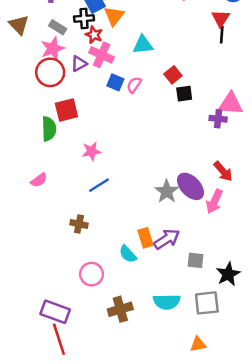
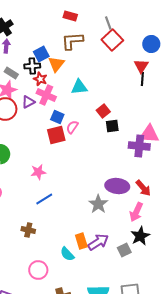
pink semicircle: (134, 85) -> (72, 127), moved
red square: (66, 110) -> (56, 135), moved
purple cross: (218, 119) -> (139, 146), size x1.5
purple ellipse: (191, 186) -> (117, 186), moved, turned -40
gray square: (196, 260) -> (124, 250), moved, turned -32
black star: (228, 274) -> (140, 236), moved

